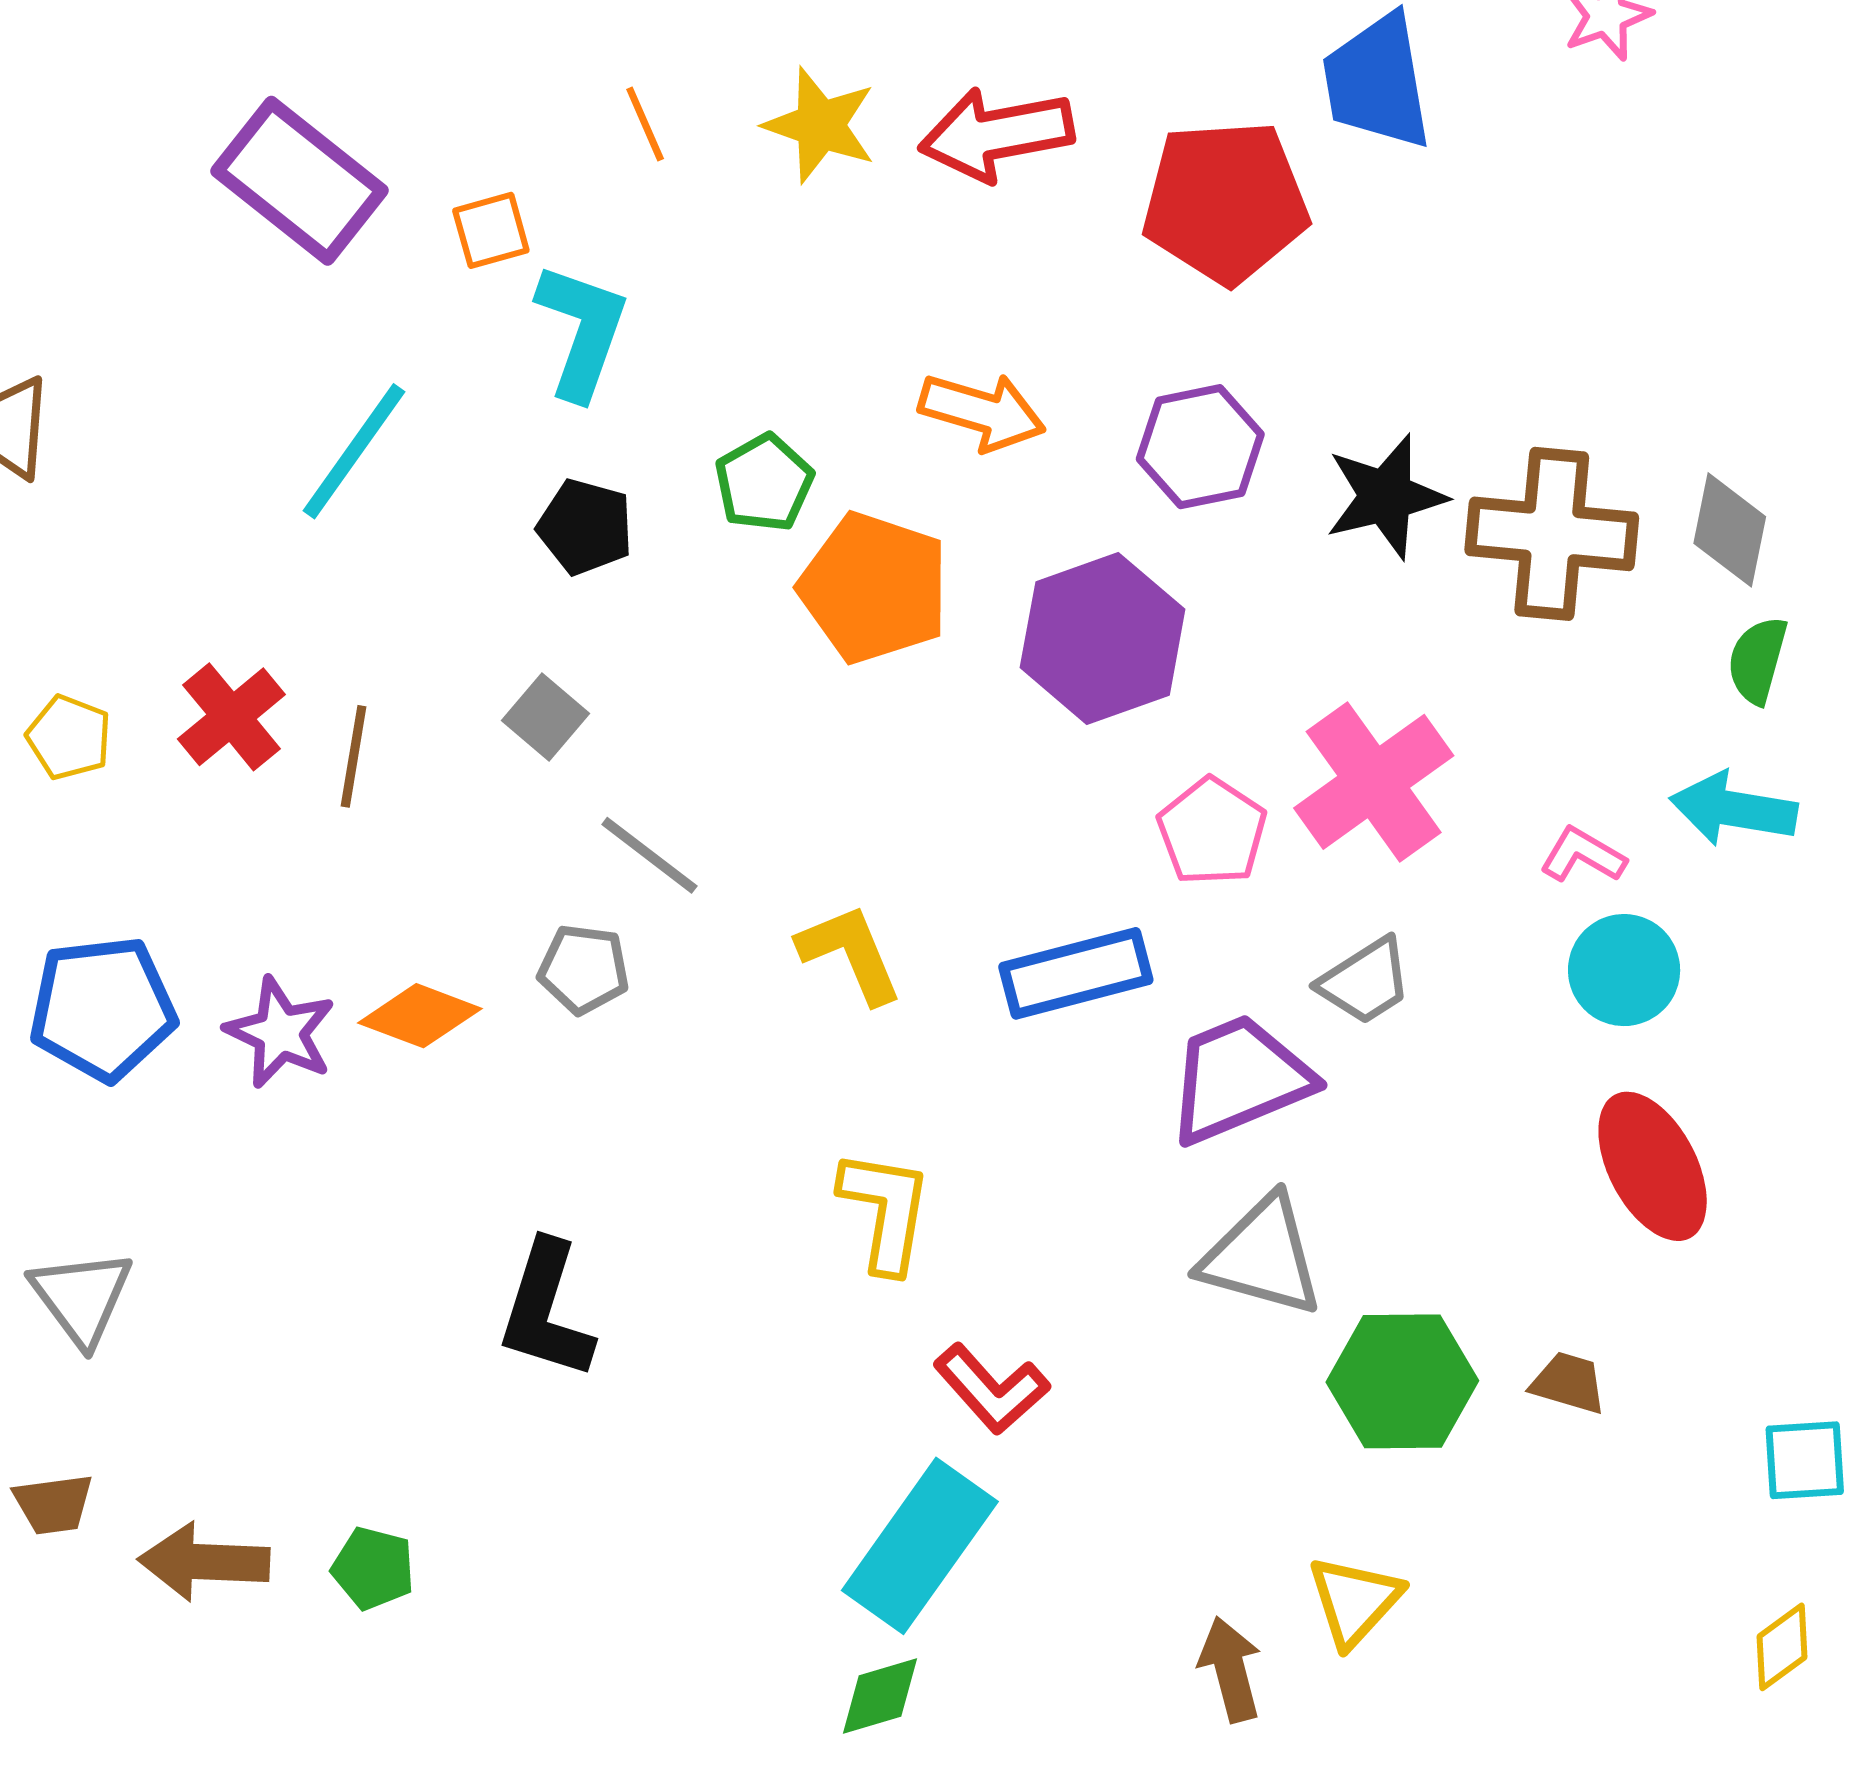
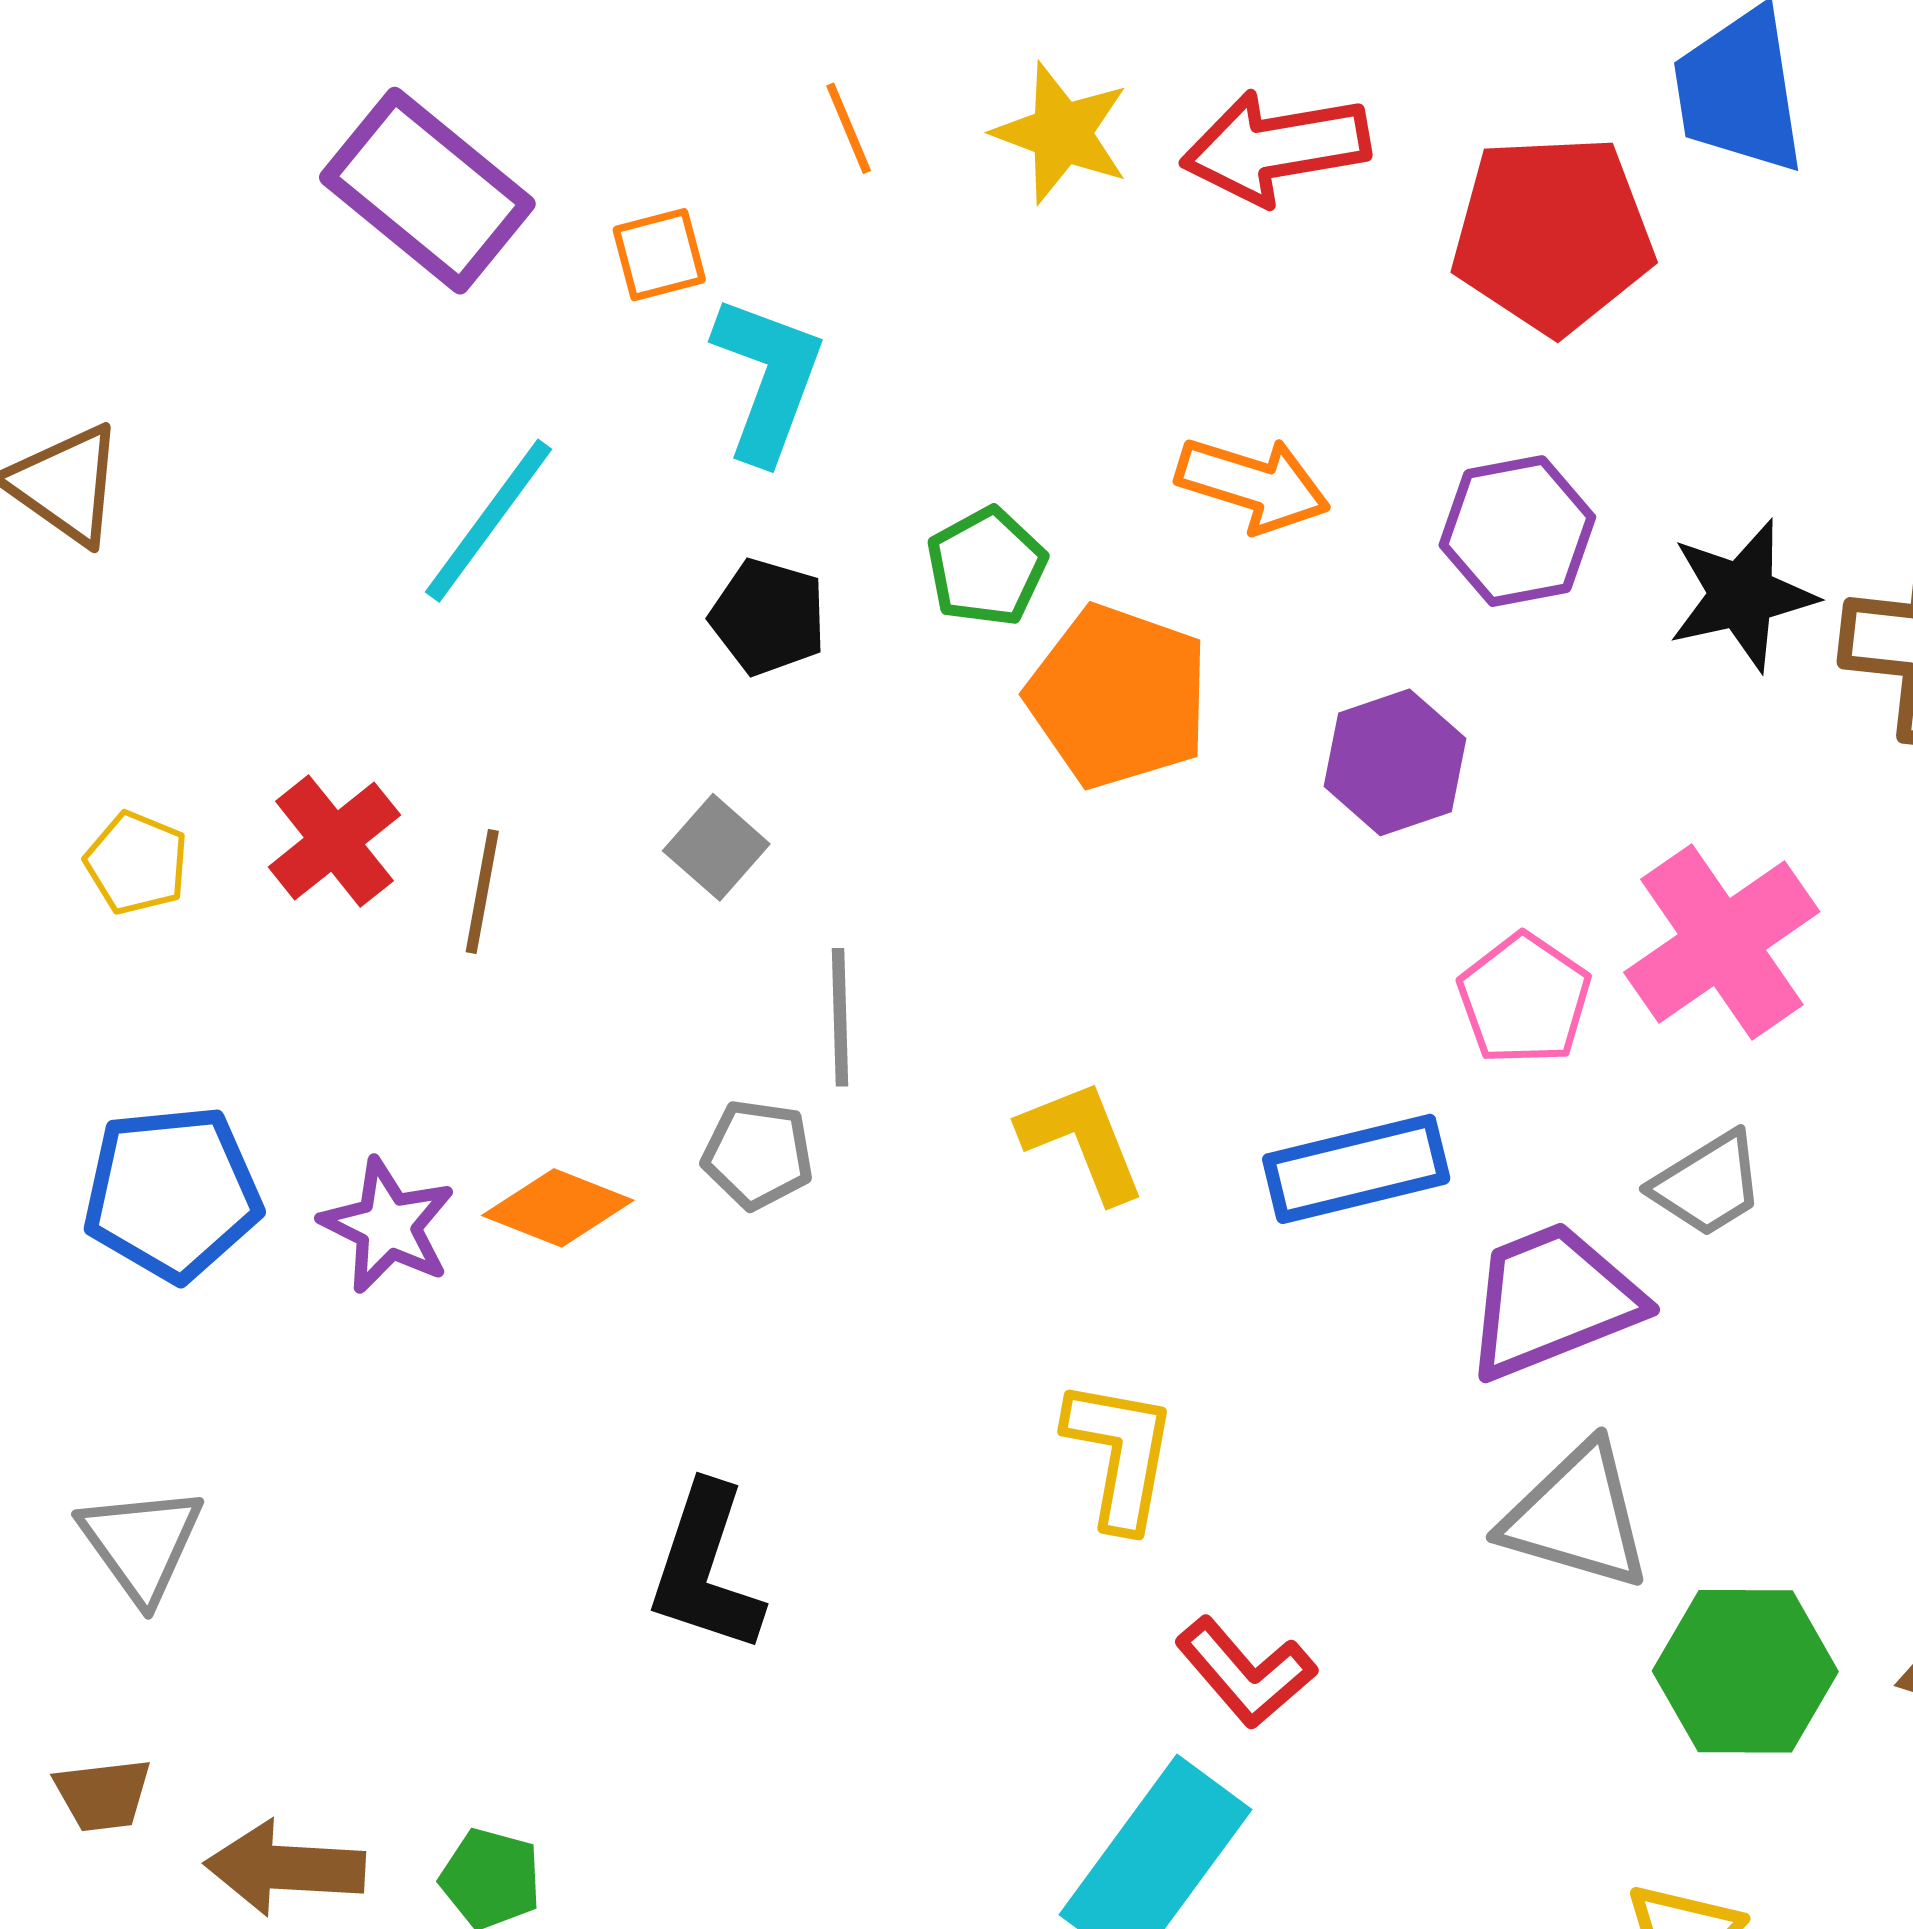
purple hexagon: (1103, 638) -> (1395, 762), size x0.7
gray line: (649, 855) -> (840, 1017), turned 50

